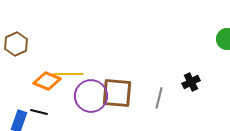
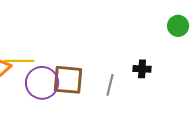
black cross: (191, 82) -> (142, 69), turned 30

